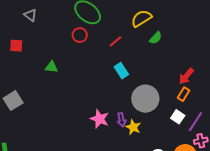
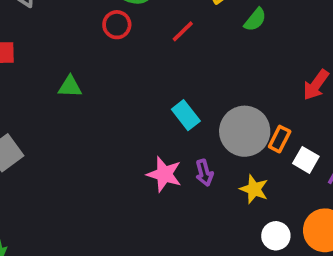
cyan rectangle: (121, 71) -> (186, 115), moved
orange rectangle: (184, 94) -> (280, 139), moved
yellow star: (133, 127) -> (254, 189), moved

